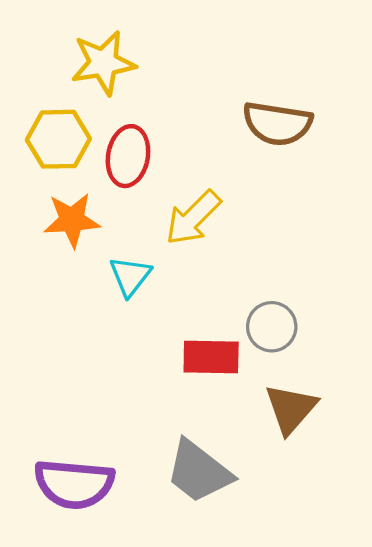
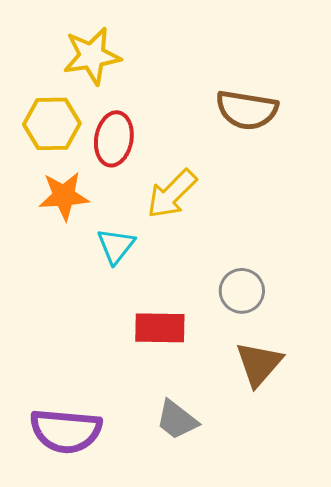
red rectangle: (211, 357) -> (160, 328), moved
gray trapezoid: (199, 472) -> (177, 420), size x0.7

